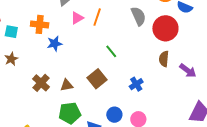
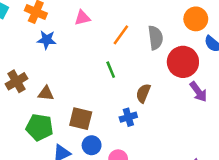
orange line: (97, 17) -> (121, 35), moved
brown semicircle: (164, 59) -> (143, 93), moved
purple arrow: (188, 71) -> (198, 92), moved
brown square: (97, 79) -> (81, 119), moved, turned 36

